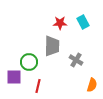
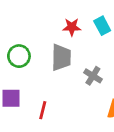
green circle: (29, 62) -> (19, 56), moved

